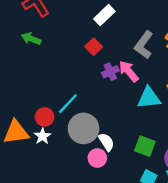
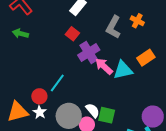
pink arrow: (129, 71) -> (104, 66), moved
purple cross: (110, 72) -> (89, 53), size x1.5
gray circle: (83, 128) -> (69, 116), moved
green square: (145, 146) -> (107, 115), moved

